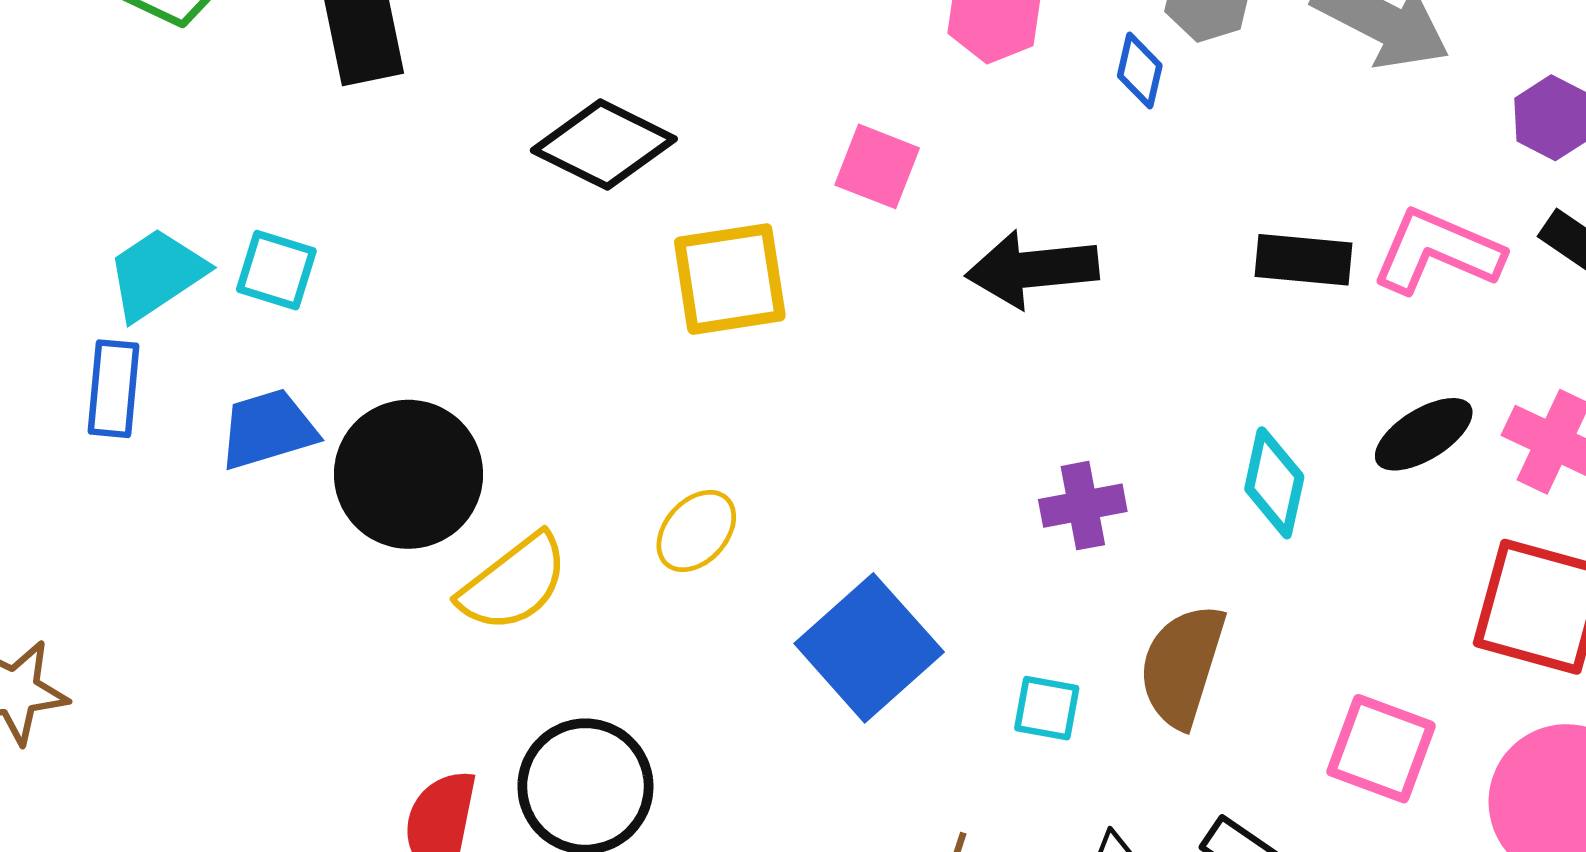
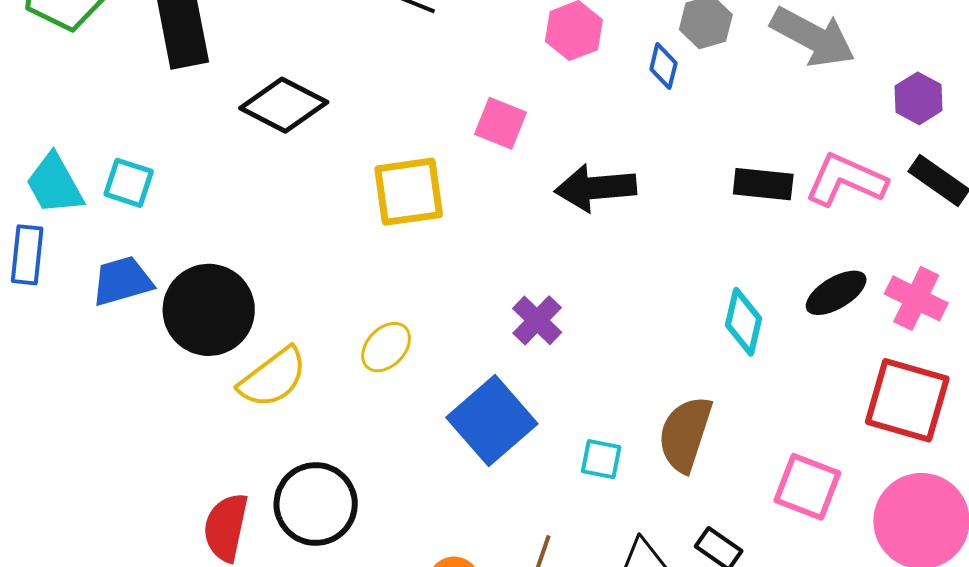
black diamond: (604, 145) -> (284, 105), moved
cyan trapezoid: (156, 274) -> (54, 184), turned -86
purple cross: (1083, 506) -> (537, 320), moved, turned -36

